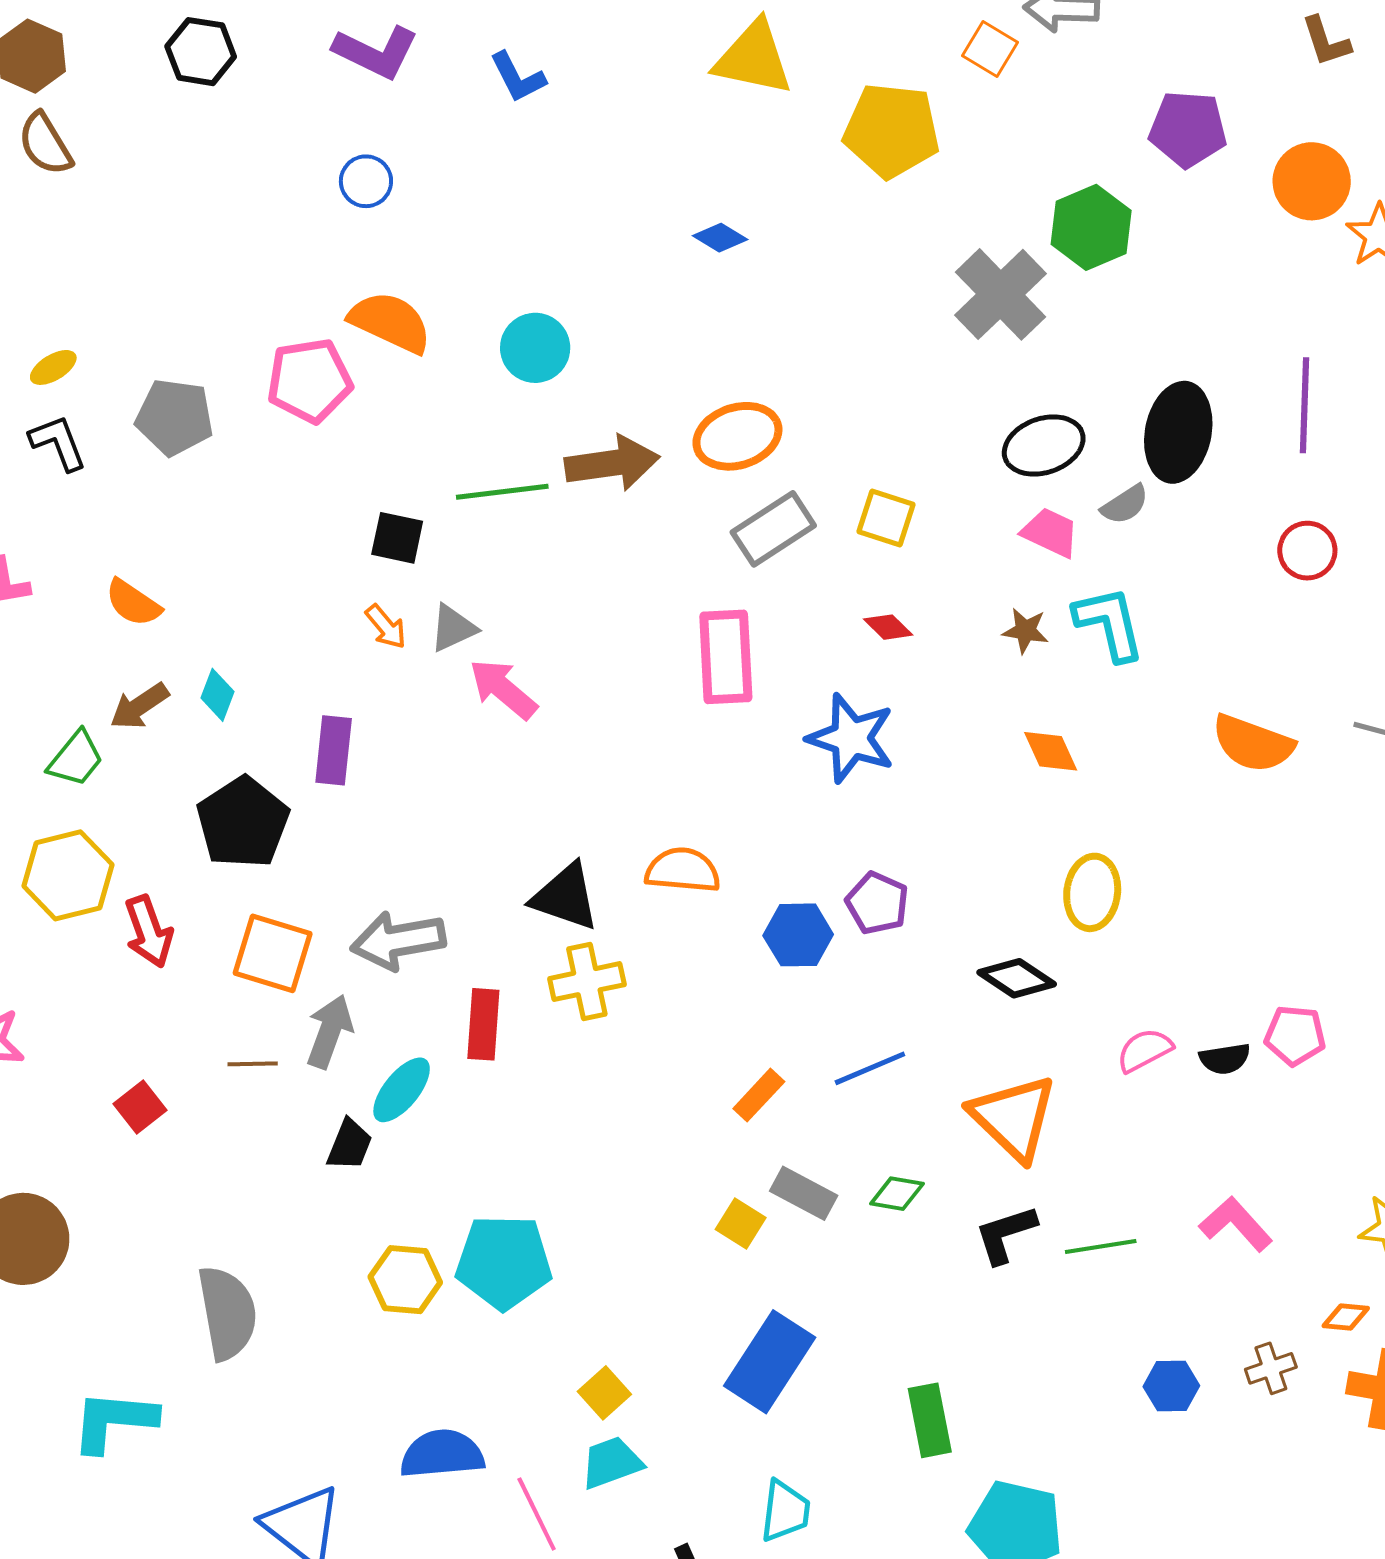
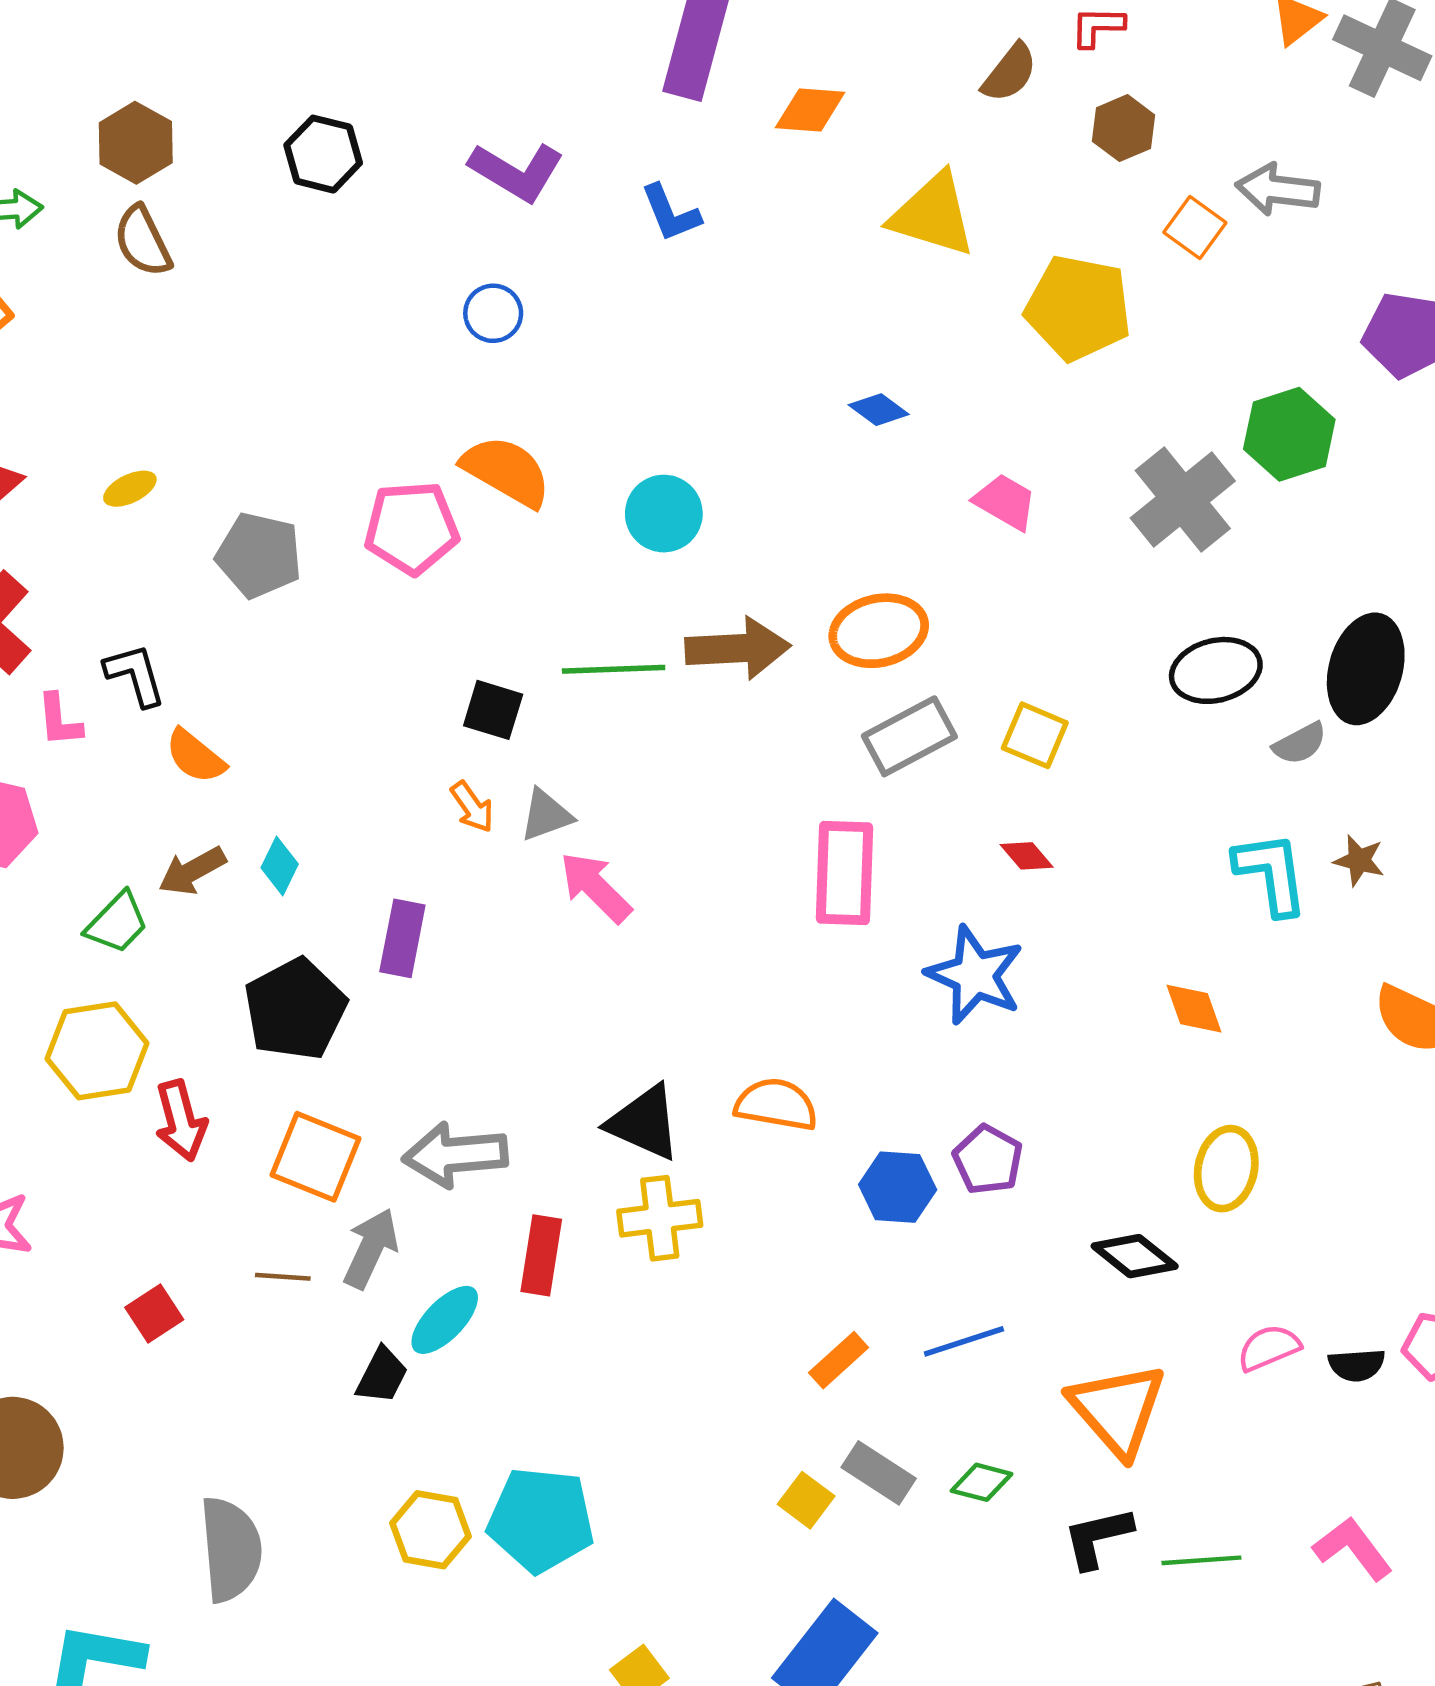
black L-shape: (58, 443) -> (135, 675), moved
pink trapezoid: (1050, 533) -> (1005, 502), moved
brown star: (1025, 631) -> (1359, 860), moved

